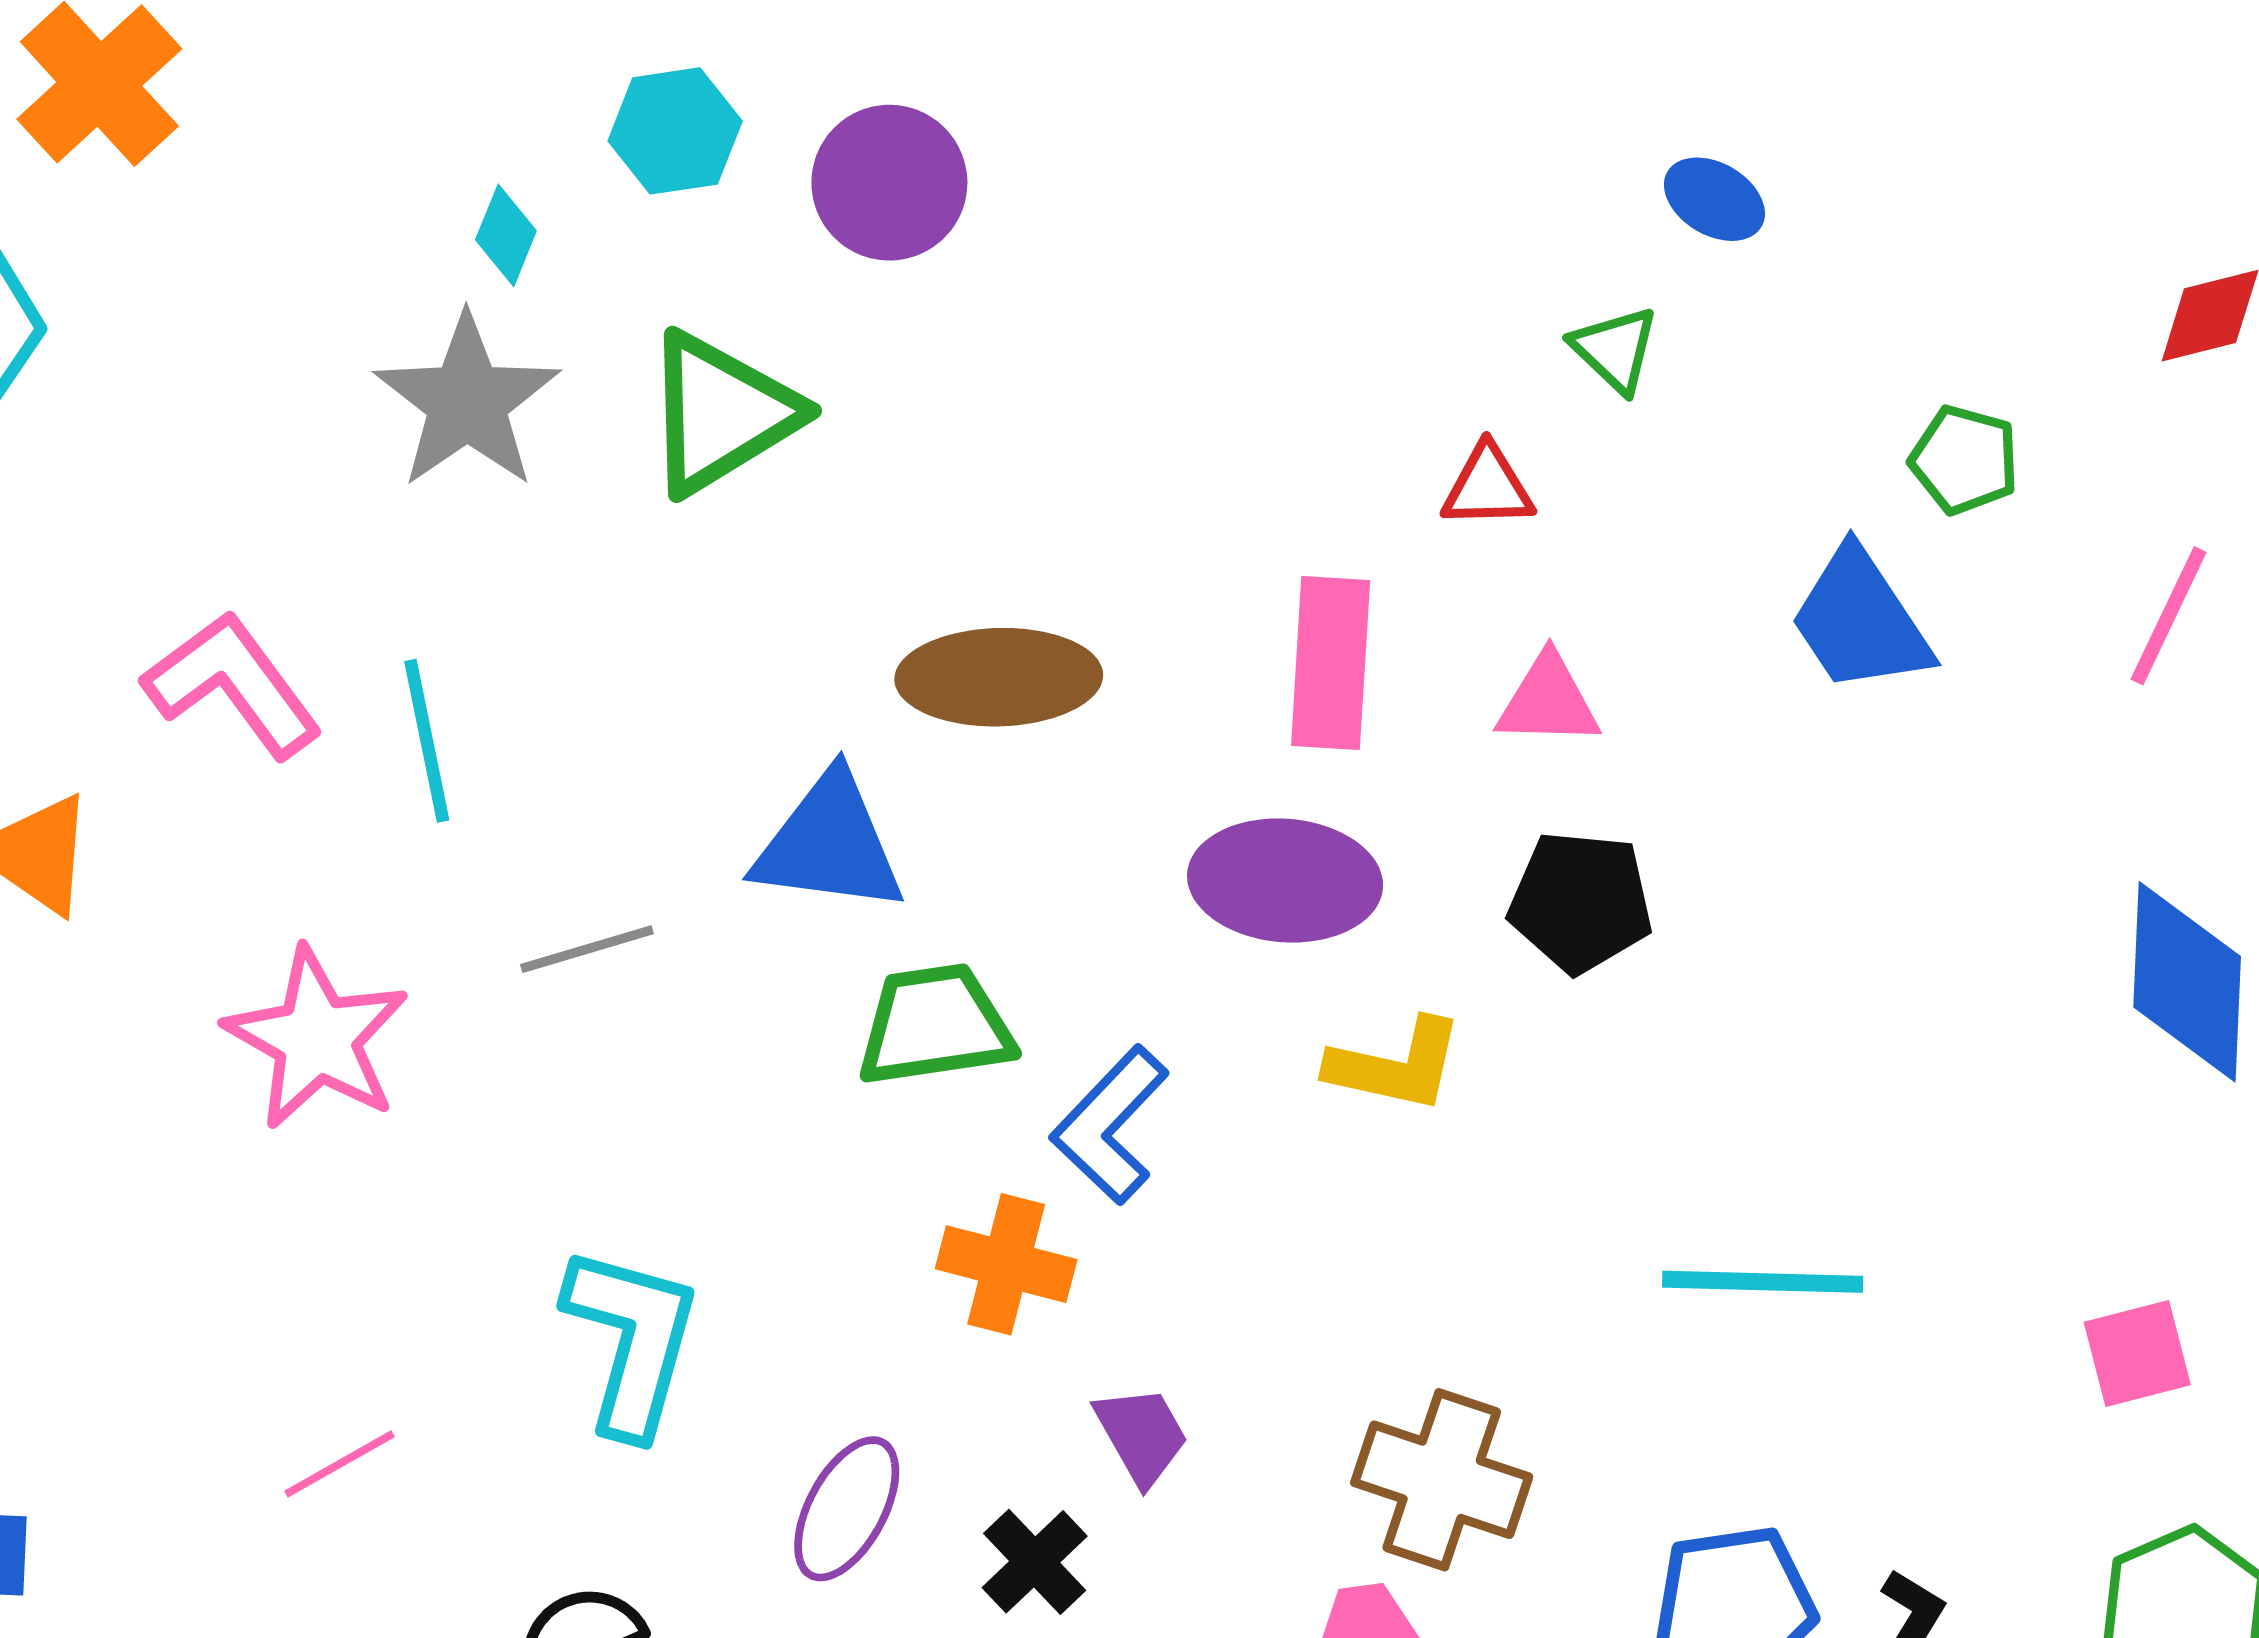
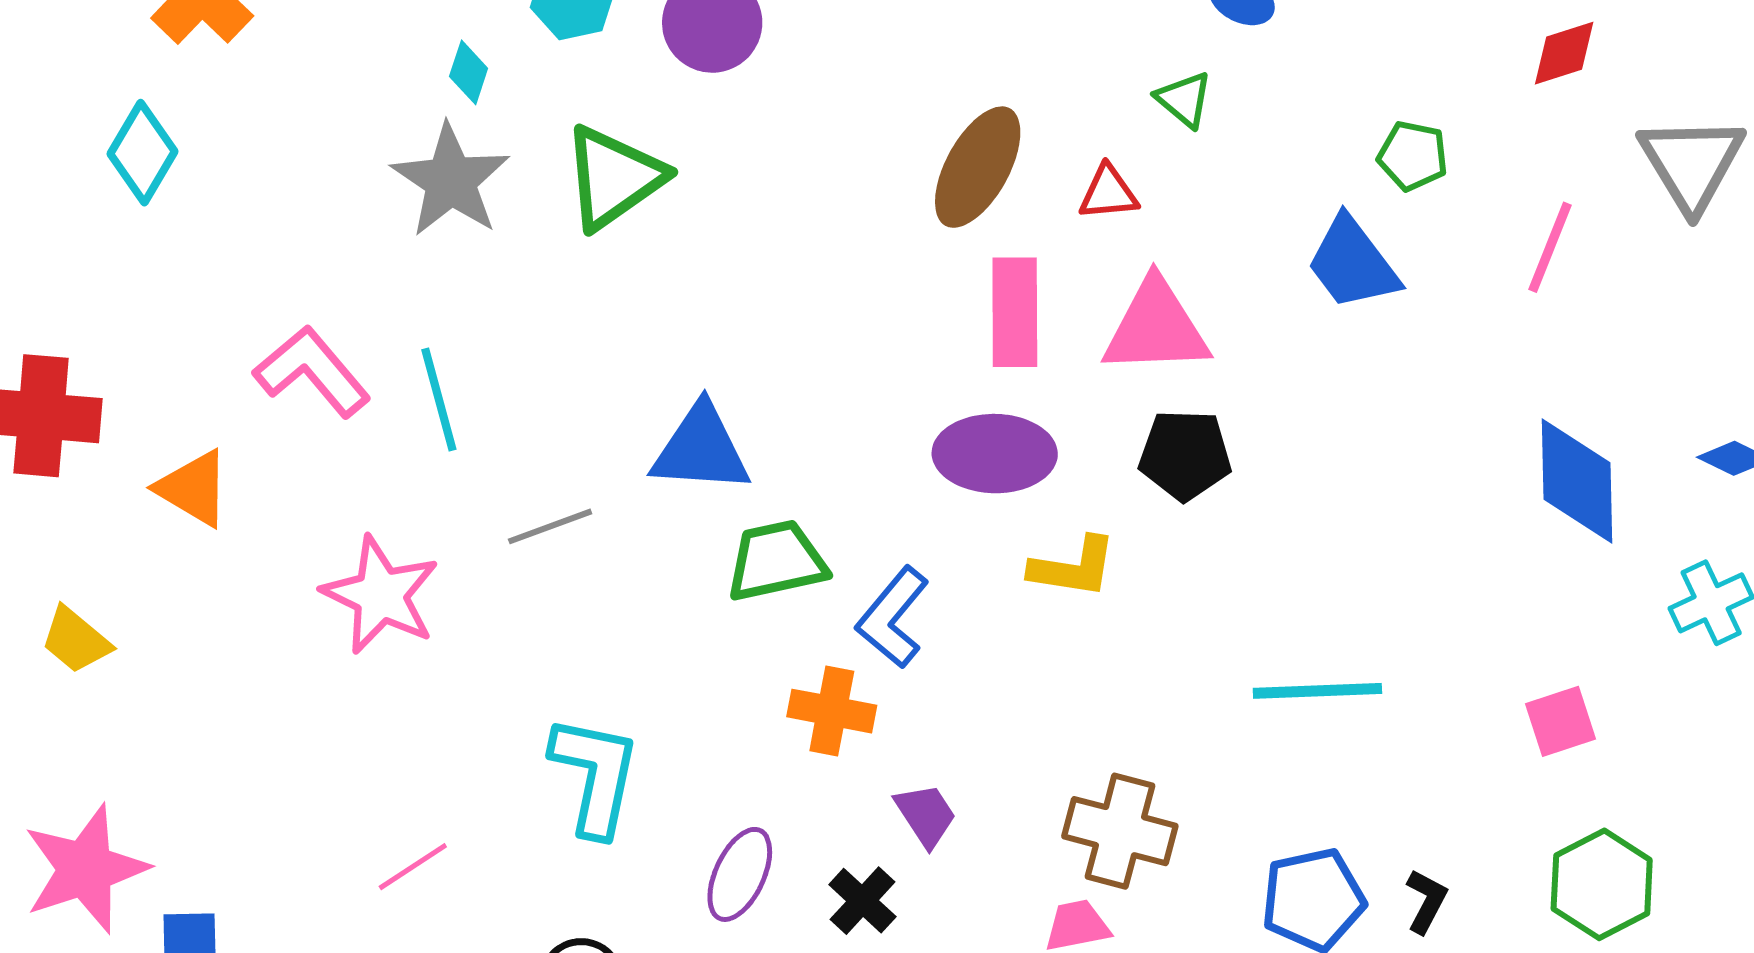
brown ellipse: (999, 677) -> (978, 167), moved, turned -56
pink triangle: (1548, 701) -> (1156, 327), size x1.6

